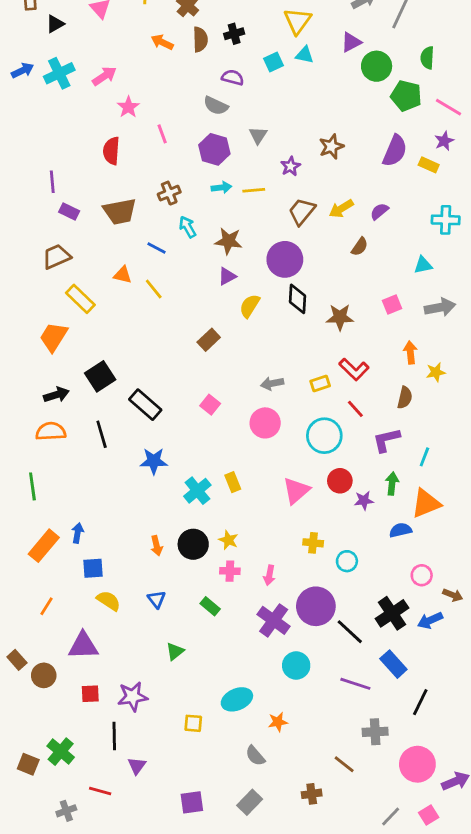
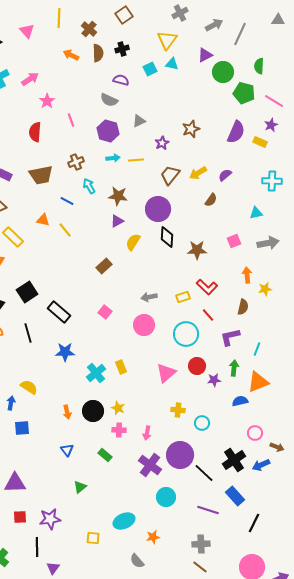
gray triangle: (258, 135) -> (139, 121), turned 32
yellow semicircle: (109, 601) -> (29, 387), moved
gray cross: (375, 732) -> (201, 544), moved

